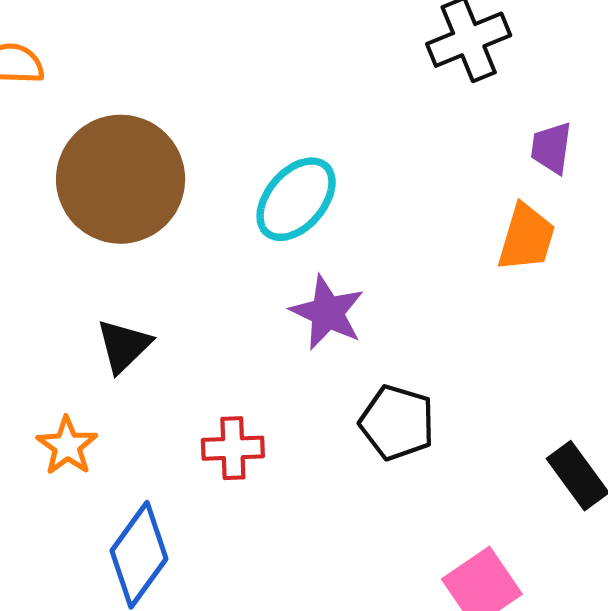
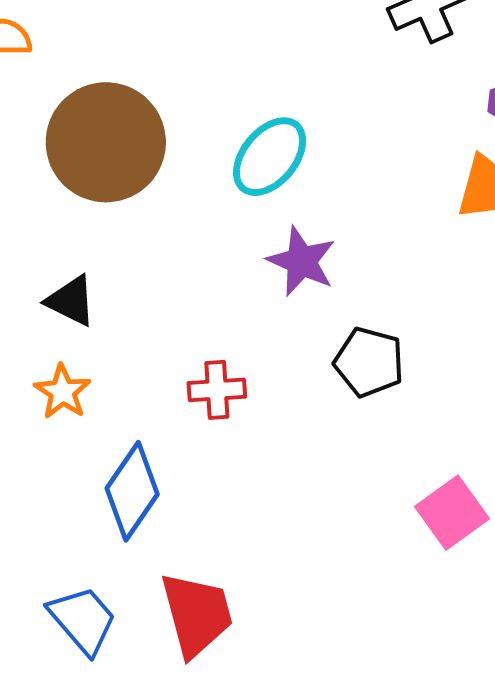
black triangle: (124, 346) -> (71, 301), moved, turned -48

